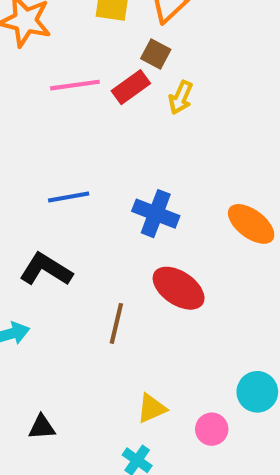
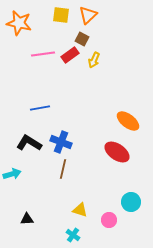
blue cross: (156, 214) -> (61, 142), moved
red ellipse: (179, 288) -> (117, 152), moved
yellow triangle: (152, 408) -> (80, 210), turned 42

